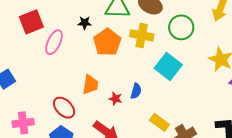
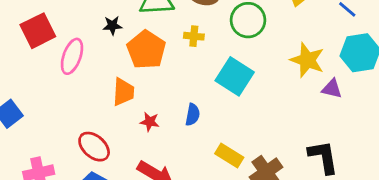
yellow cross: (142, 35) -> (194, 36), size x0.6
orange trapezoid: (90, 85) -> (123, 92), moved
red star: (115, 99) -> (150, 122), moved

